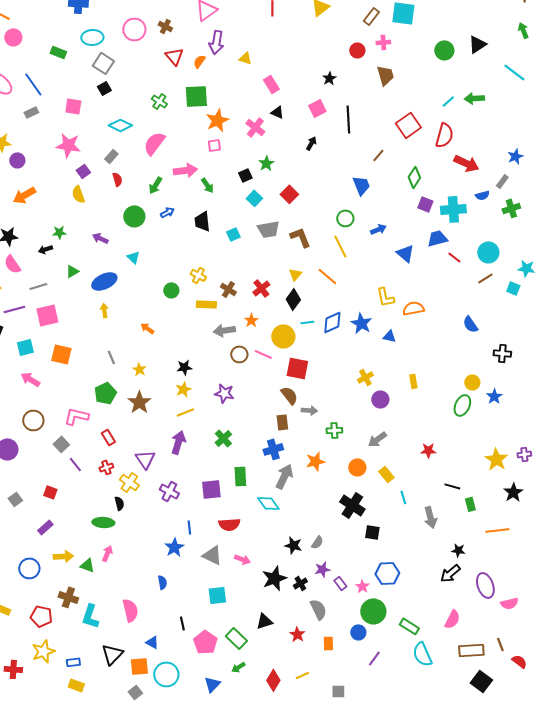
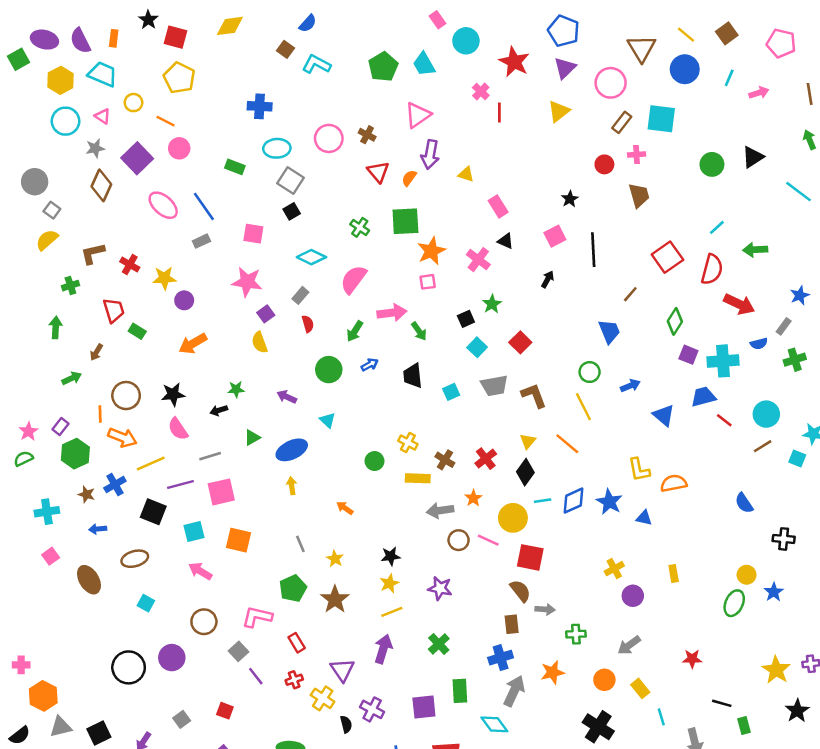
green arrow: (474, 98) -> (755, 250), moved
black semicircle: (119, 503) -> (346, 724), moved

